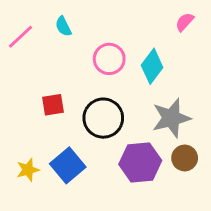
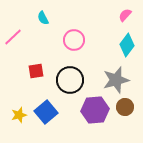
pink line: (20, 37) -> (13, 37), moved
cyan diamond: (152, 66) -> (127, 45), moved

